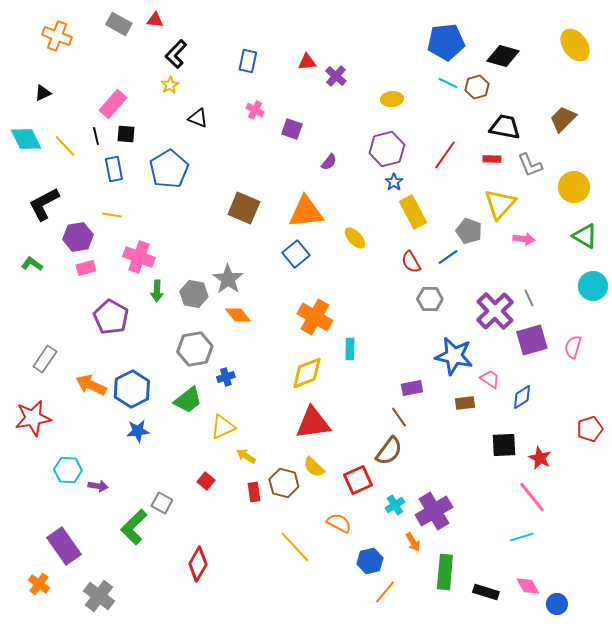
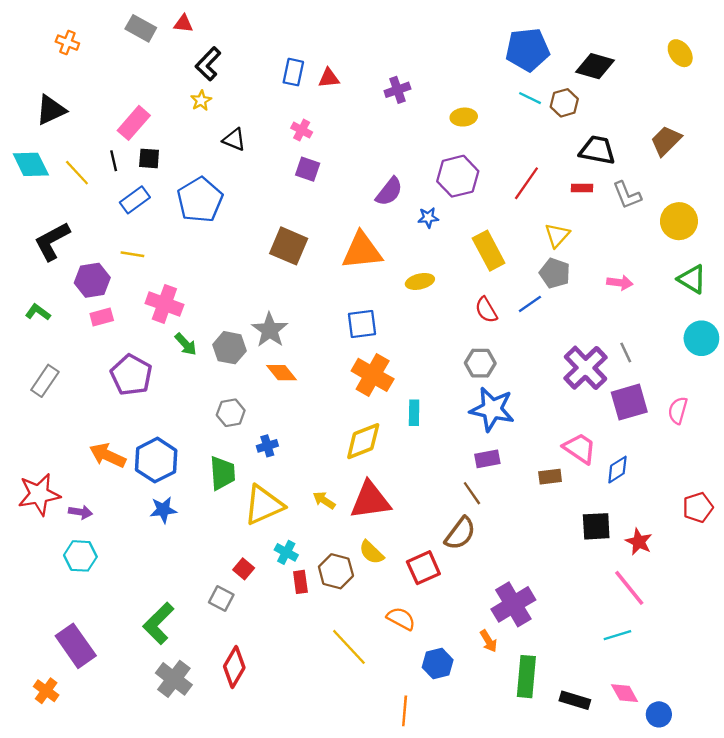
orange cross: (57, 36) -> (67, 43), size x0.7
yellow ellipse: (575, 45) -> (680, 53), size x0.7
red triangle: (307, 62) -> (329, 78), moved
purple cross: (336, 76) -> (397, 90), turned 30
black triangle: (43, 93) -> (51, 110), size x1.6
purple square: (292, 129) -> (308, 169), moved
purple semicircle: (329, 162) -> (389, 192), size x1.5
blue rectangle: (114, 169) -> (135, 200), turned 65
blue star: (394, 182) -> (428, 218), moved, turned 30
yellow triangle: (500, 204) -> (557, 235), moved, size x0.7
yellow ellipse: (355, 238) -> (420, 281), turned -60
blue square: (296, 254) -> (362, 324), moved, turned 32
green arrow: (157, 291) -> (186, 344), turned -45
gray hexagon: (430, 299) -> (480, 363), moved
gray hexagon: (195, 349) -> (231, 413), size x0.7
blue star: (454, 356) -> (492, 409), moved
gray rectangle: (45, 359) -> (45, 381), moved
pink trapezoid: (490, 379) -> (580, 448), size x1.4
green trapezoid: (188, 400) -> (222, 473), turned -56
yellow triangle: (223, 427) -> (264, 505), size x1.4
yellow arrow: (246, 456) -> (324, 500), moved
purple arrow: (98, 486) -> (80, 512), moved
gray square: (162, 503) -> (221, 598), moved
cyan cross: (395, 505) -> (286, 552), moved, turned -30
orange line: (385, 592) -> (405, 711), moved, turned -35
gray cross: (99, 596) -> (174, 679), moved

